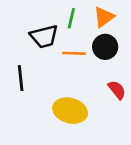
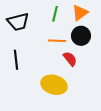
black trapezoid: (44, 36) -> (18, 22), moved
red semicircle: (117, 90) -> (70, 59), moved

